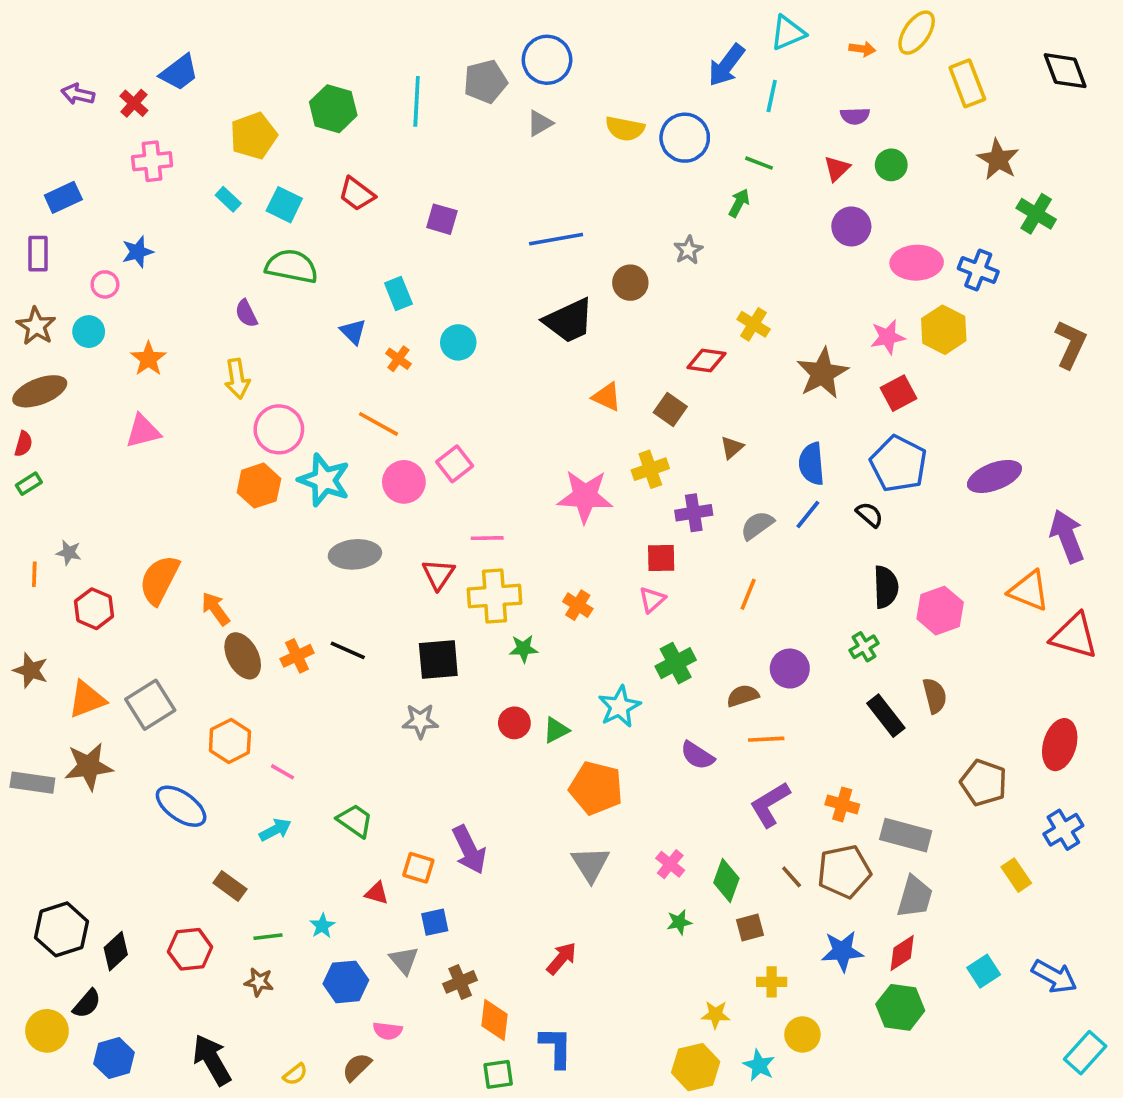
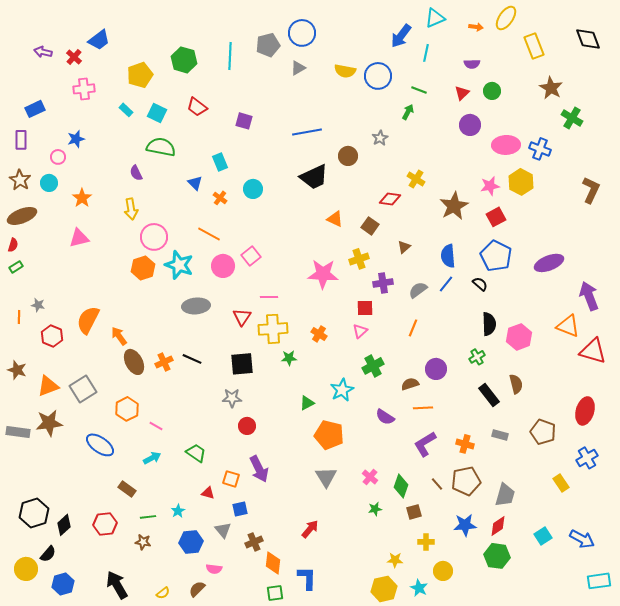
red circle: (514, 723) -> (247, 426), moved
gray rectangle: (906, 835) -> (500, 435), moved, size x0.6
cyan rectangle: (1085, 1053) -> (599, 581), turned 40

